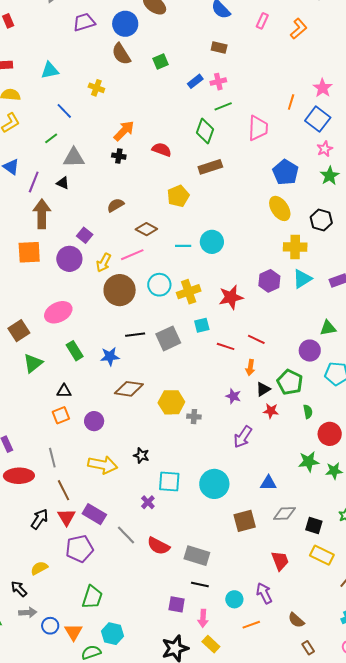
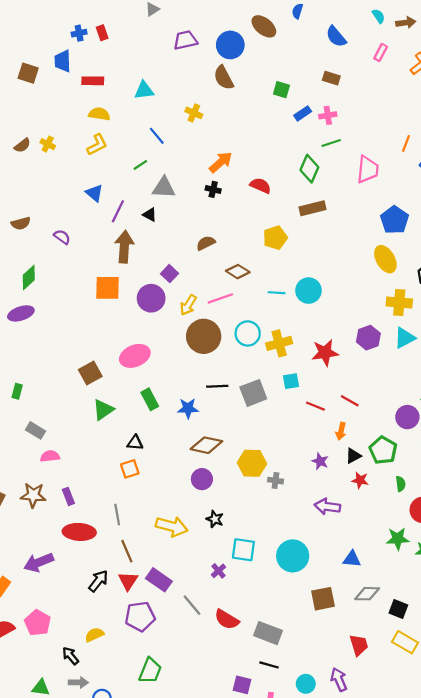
green square: (161, 62) -> (281, 90), moved, turned 35
purple circle: (94, 421) -> (202, 479), moved
purple arrow: (243, 437) -> (327, 507), turned 60

